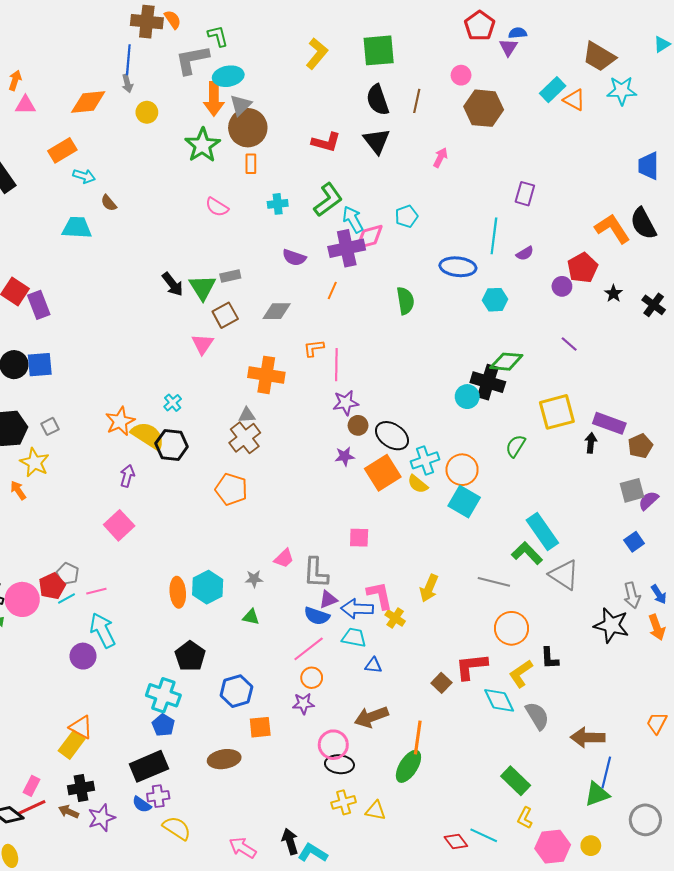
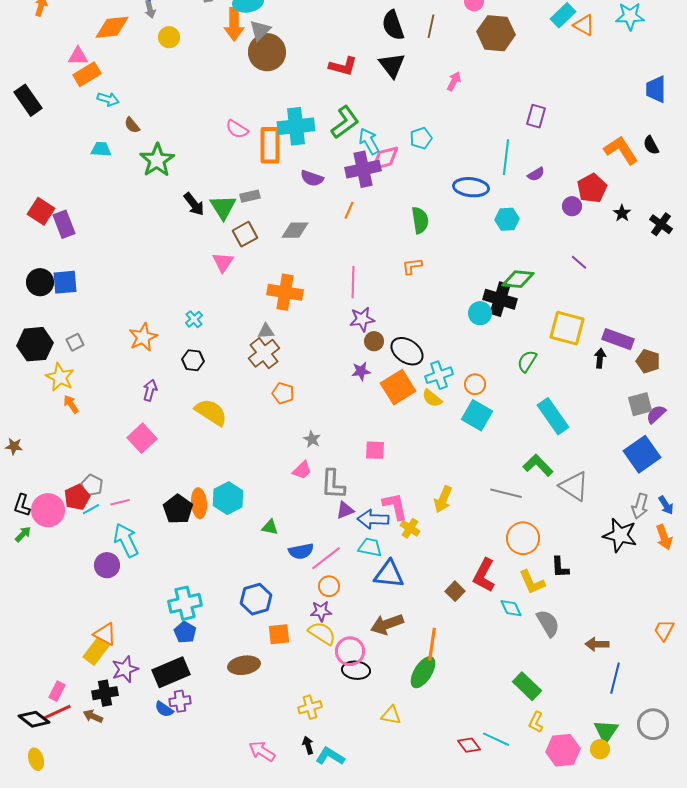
pink triangle: (25, 105) -> (78, 56), moved
green star: (202, 145) -> (157, 160), moved
orange rectangle: (251, 164) -> (270, 145), moved, size x1.8
cyan cross: (278, 204) -> (296, 126), size x1.8
black semicircle: (643, 224) -> (651, 145), size x0.6
cyan trapezoid: (77, 228) -> (101, 149), size x0.7
orange L-shape: (314, 348) -> (412, 266), moved
yellow square: (557, 412) -> (567, 328), turned 30
yellow semicircle: (148, 436) -> (211, 412), moved
black hexagon: (172, 445) -> (193, 360), size x0.7
brown pentagon: (640, 446) -> (648, 361), turned -30
orange circle: (462, 470) -> (475, 384), size x0.7
orange pentagon: (231, 489) -> (283, 393), moved, size x0.7
orange arrow: (18, 490) -> (71, 404), moved
cyan rectangle: (542, 531) -> (553, 416), moved
blue square: (634, 542) -> (642, 454), size x1.8
gray star: (254, 579) -> (312, 439), moved, turned 30
gray arrow: (632, 595) -> (640, 506), turned 30
blue semicircle: (317, 616) -> (301, 551), moved, turned -30
black pentagon: (190, 656) -> (178, 509), moved
blue triangle: (373, 665) -> (389, 574), size x1.8
red L-shape: (471, 666) -> (484, 575), turned -56
yellow L-shape: (521, 674) -> (532, 582), turned -80
cyan cross: (163, 695) -> (185, 603), turned -32
cyan diamond: (499, 700) -> (511, 608), size x0.7
brown arrow: (588, 737) -> (597, 644), size x0.7
green triangle: (597, 794) -> (606, 731), moved, turned -36
yellow cross: (344, 802) -> (310, 707), moved
purple star: (102, 818) -> (125, 669), moved
yellow semicircle: (177, 828) -> (322, 633), moved
black arrow: (290, 842) -> (308, 745), size x0.7

